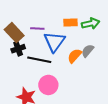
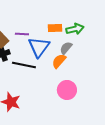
gray semicircle: (88, 51) -> (66, 48), moved
pink circle: (48, 85) -> (67, 90), moved

